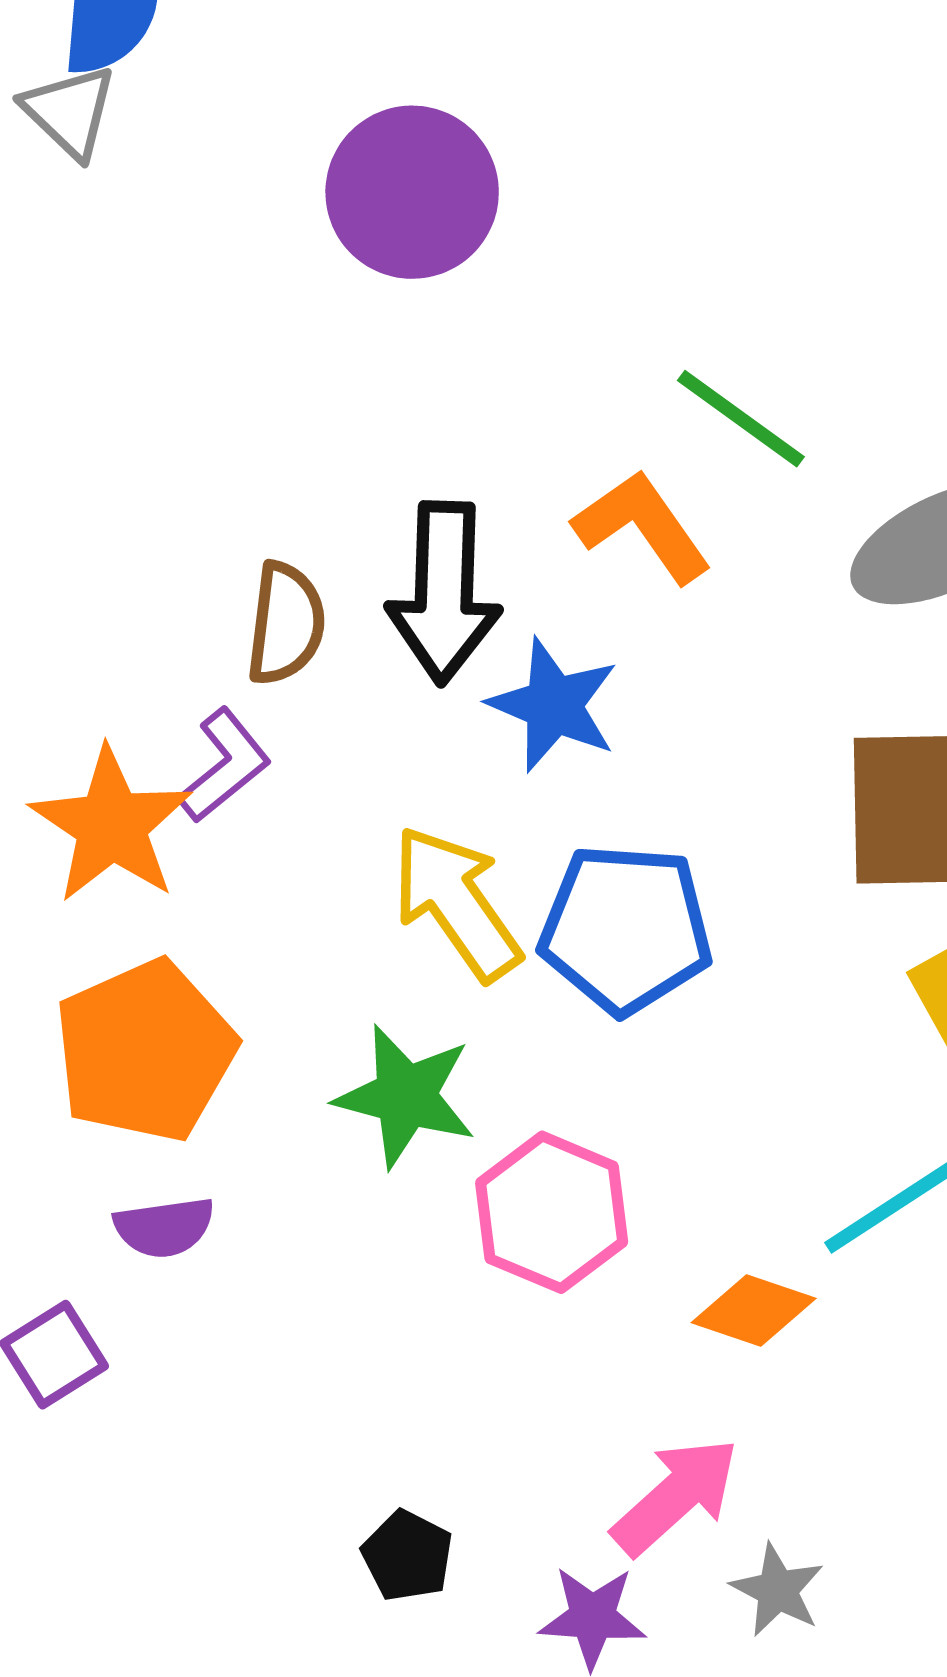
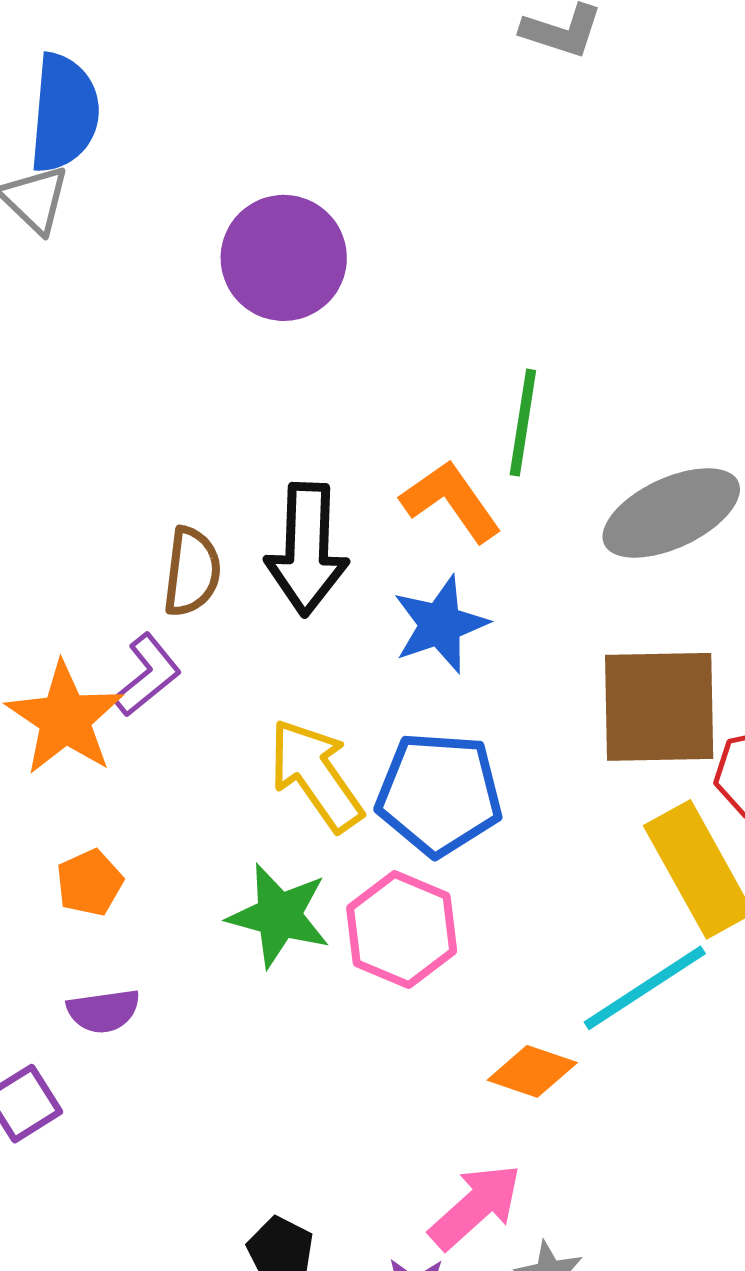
green line: (741, 419) -> (523, 423), turned 63
blue star: (554, 705) -> (440, 624), moved, turned 30
orange pentagon: (145, 1051) -> (89, 883), size x0.5
pink hexagon: (552, 1212) -> (402, 929), moved

